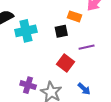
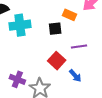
blue arrow: (84, 89) -> (75, 76), moved

